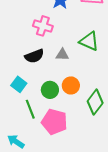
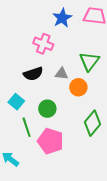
green triangle: (89, 41) -> (89, 61), turned 40
orange circle: (71, 85) -> (78, 87), moved

